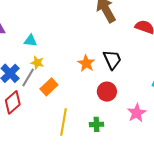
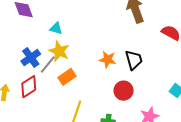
yellow star: (37, 63) -> (59, 51), size x1.5
orange star: (86, 63) -> (108, 59), turned -30

